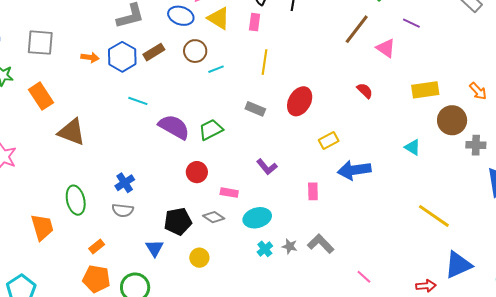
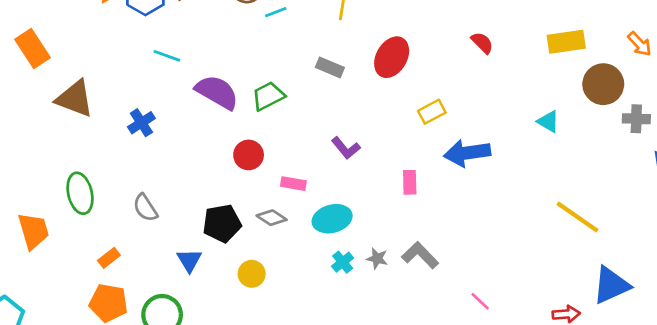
blue cross: (125, 183) -> (141, 123), moved
gray semicircle: (123, 210) -> (145, 208), turned 50

